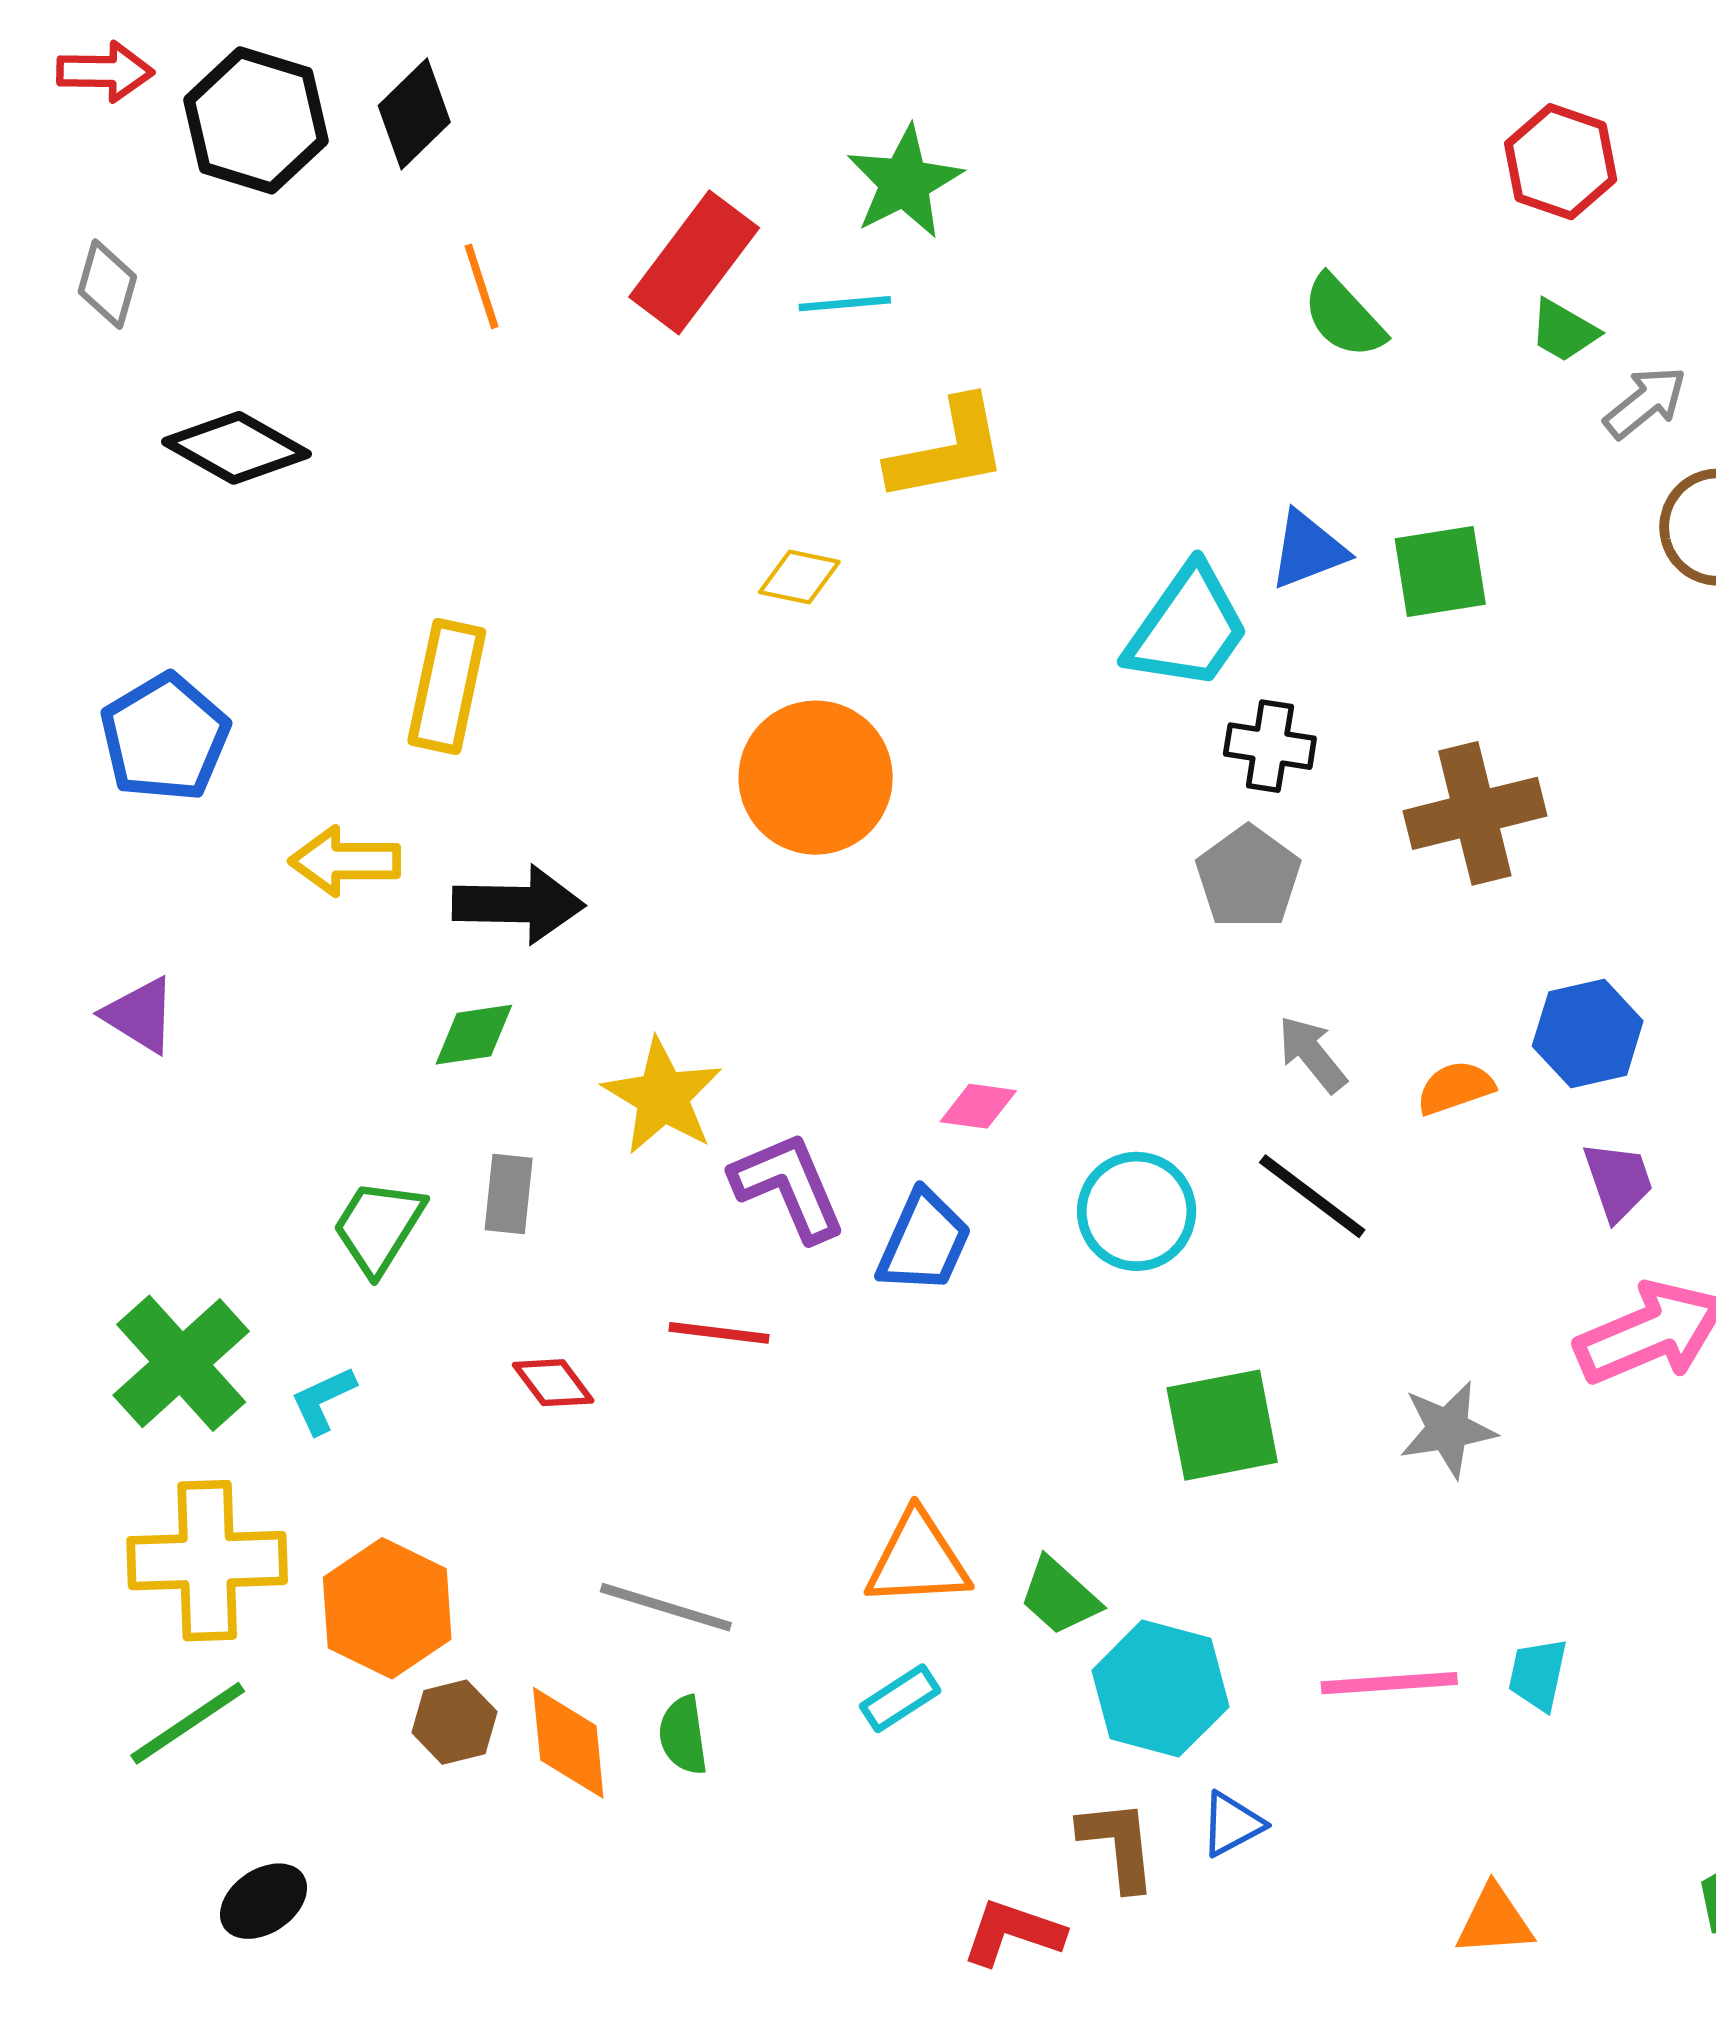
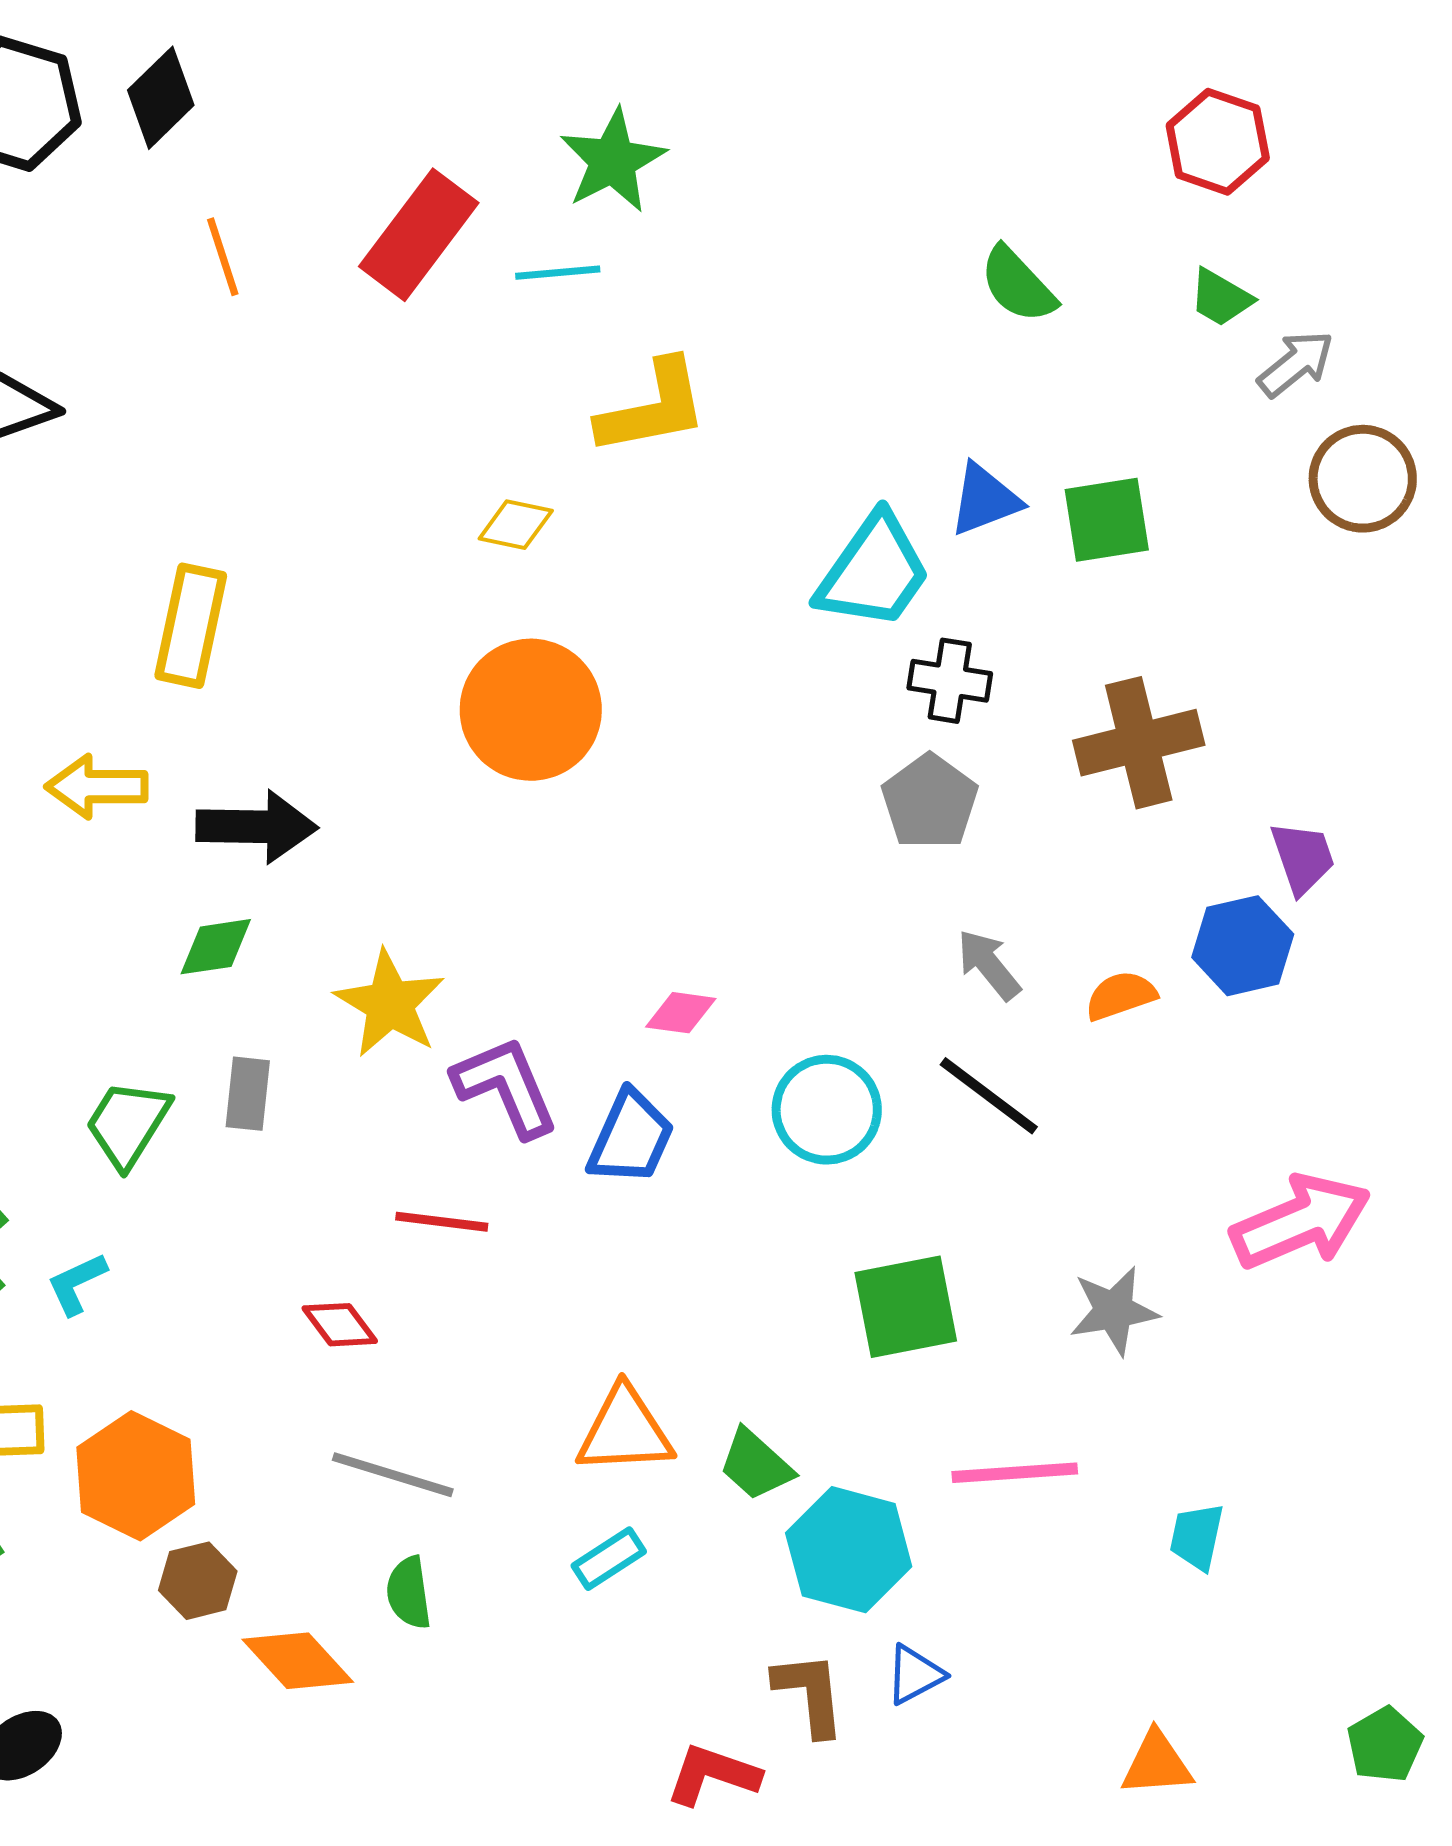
purple trapezoid: (1618, 1181) -> (1303, 858), moved
red diamond: (553, 1383) -> (340, 1325), moved
pink line: (1389, 1683) -> (1015, 1473), moved
orange diamond: (568, 1743) -> (298, 1661), moved, turned -37

